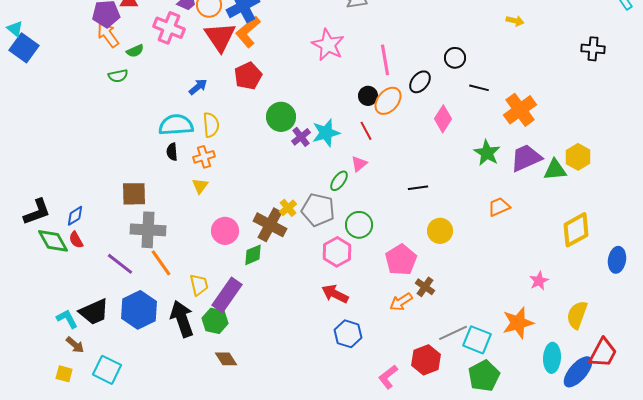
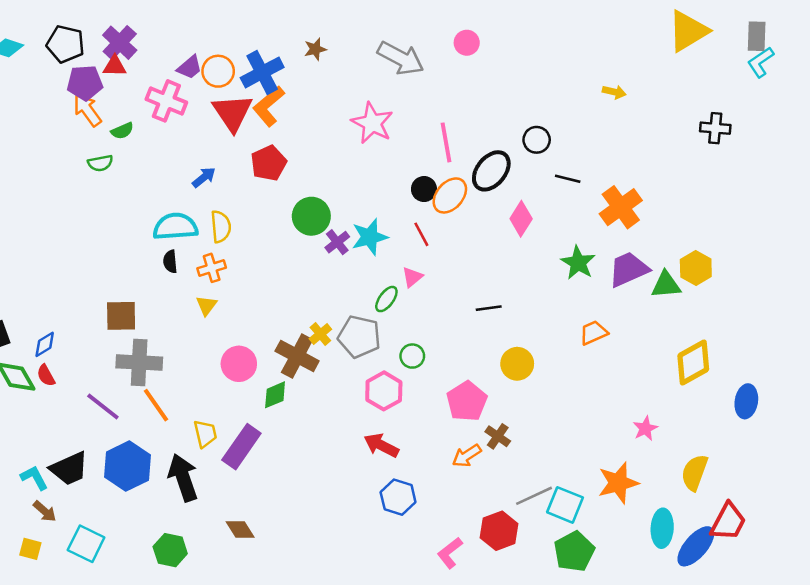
black ellipse: (420, 82) -> (491, 171), size x1.4
green circle: (359, 225) -> (412, 356), size x0.7
green hexagon: (215, 321) -> (170, 550), moved

